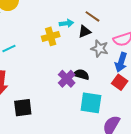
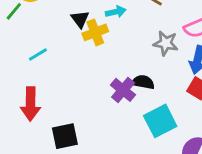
black triangle: (85, 32) -> (80, 19), moved, turned -40
cyan square: (91, 103) -> (160, 121), turned -30

